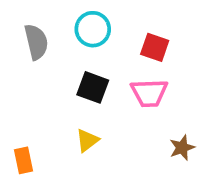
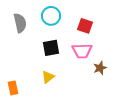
black square: (93, 87) -> (51, 48), turned -30
brown star: (182, 148) -> (100, 68), moved

